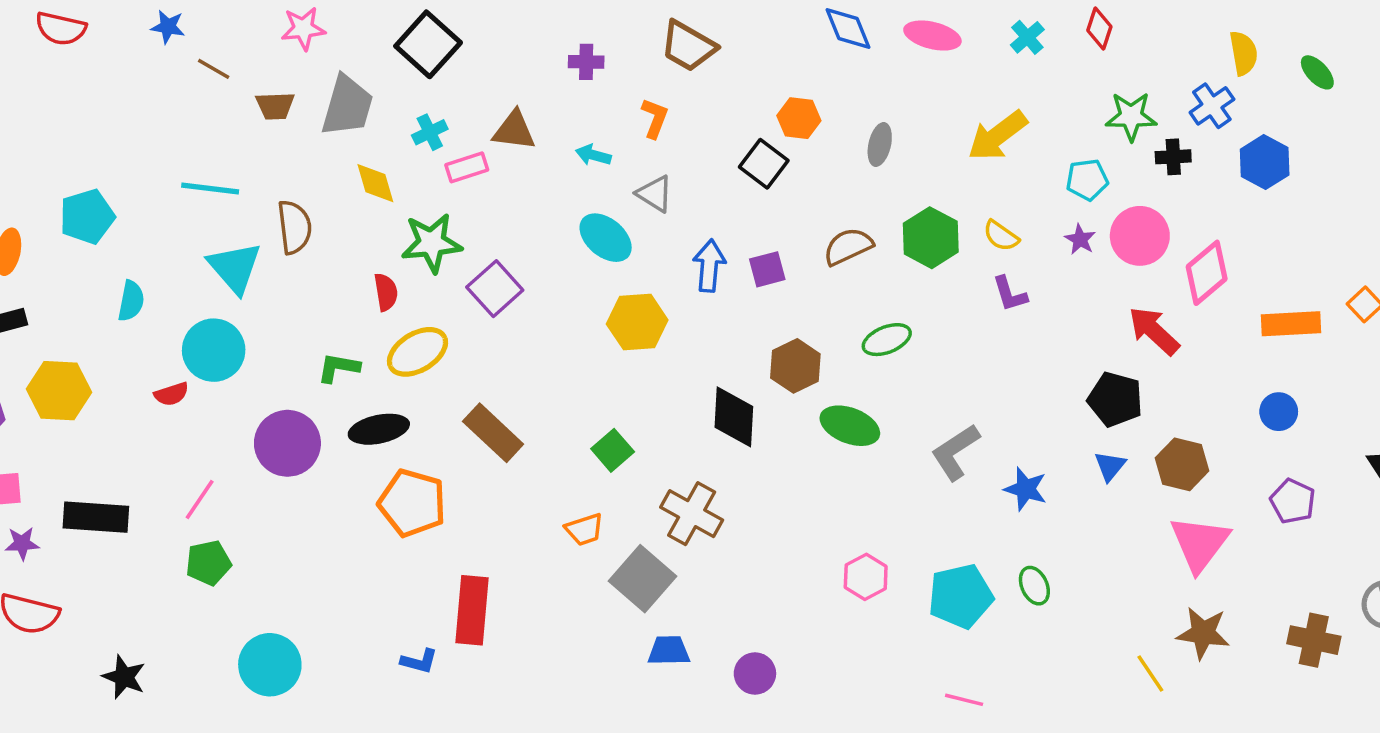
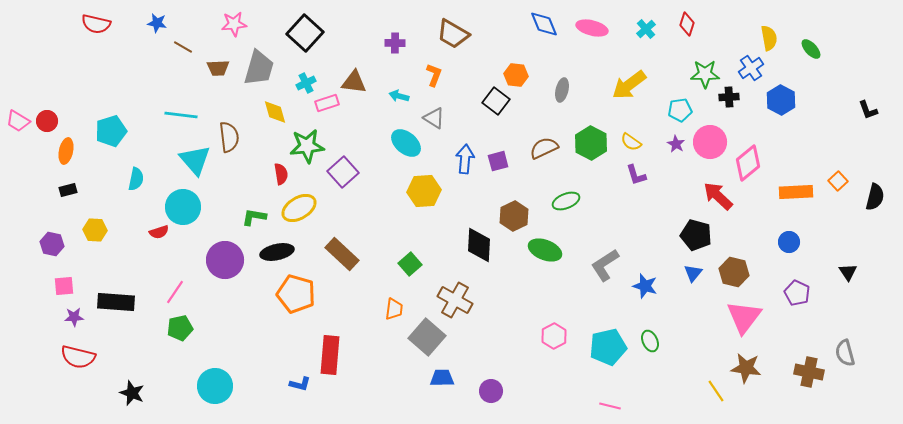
yellow hexagon: (59, 391) -> (95, 230), size x0.7
orange trapezoid: (584, 529) -> (394, 309), turned -65

